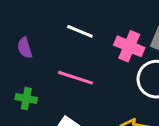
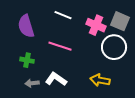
purple semicircle: (25, 48) -> (26, 26), size x1.6

